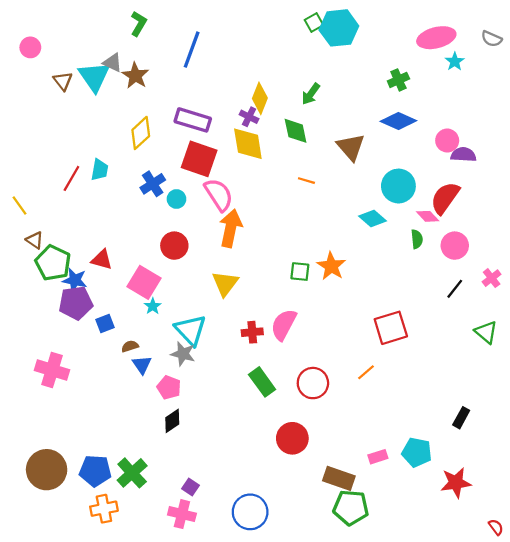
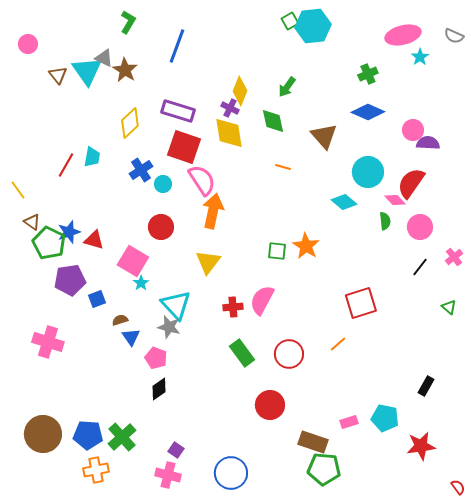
blue star: (75, 280) -> (69, 232), moved, turned -30
green triangle: (486, 332) -> (449, 307), size x0.7

